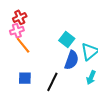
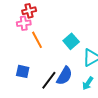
orange line: (23, 45) -> (37, 40), moved
blue semicircle: (72, 60) -> (64, 76), moved

